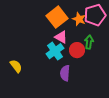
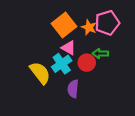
green arrow: (89, 42) -> (100, 53), turned -96
yellow semicircle: (16, 66) -> (40, 73), moved, size x1.5

